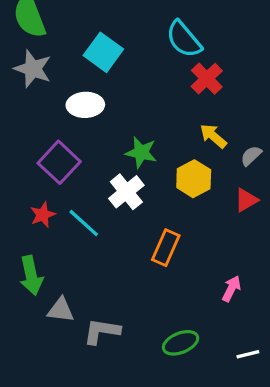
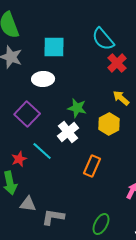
cyan square: (103, 52) -> (54, 47), turned -35
red star: (43, 215) -> (19, 159), moved
green ellipse: (181, 343) -> (101, 224), turned -40

